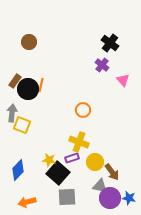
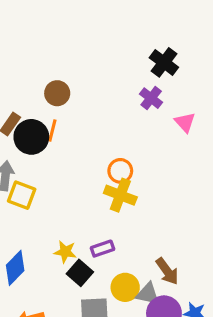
brown circle: (29, 42) -> (57, 93), moved
yellow cross: (79, 142) -> (120, 195), moved
yellow circle: (95, 162) -> (125, 287), moved
black square: (58, 173) -> (80, 273), size x0.7

